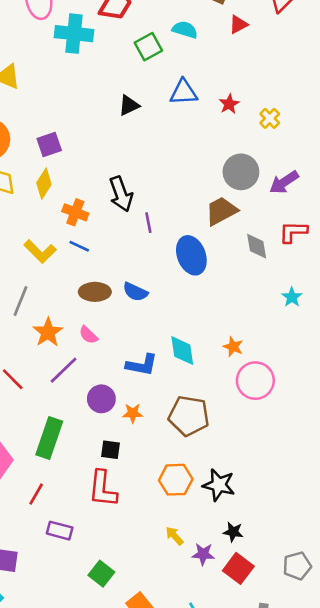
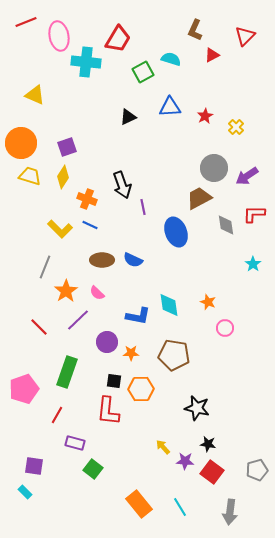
pink circle: (255, 381) -> (225, 328), size x0.6
orange hexagon: (176, 480) -> (141, 389), moved
green square: (101, 574) -> (93, 469), moved

